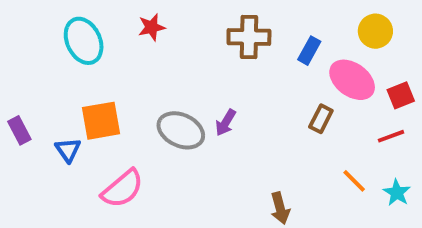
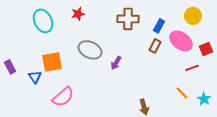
brown rectangle: (321, 119) -> (155, 46), moved
gray ellipse: (181, 130) -> (90, 50), moved
red line: (391, 136) -> (192, 68), moved

